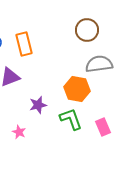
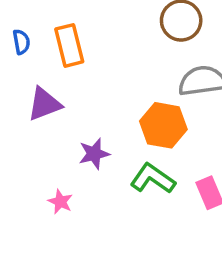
green L-shape: (71, 119) -> (153, 179), turned -35

